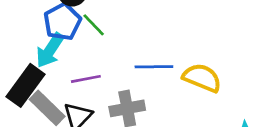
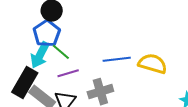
green line: (94, 25) -> (61, 52), moved

